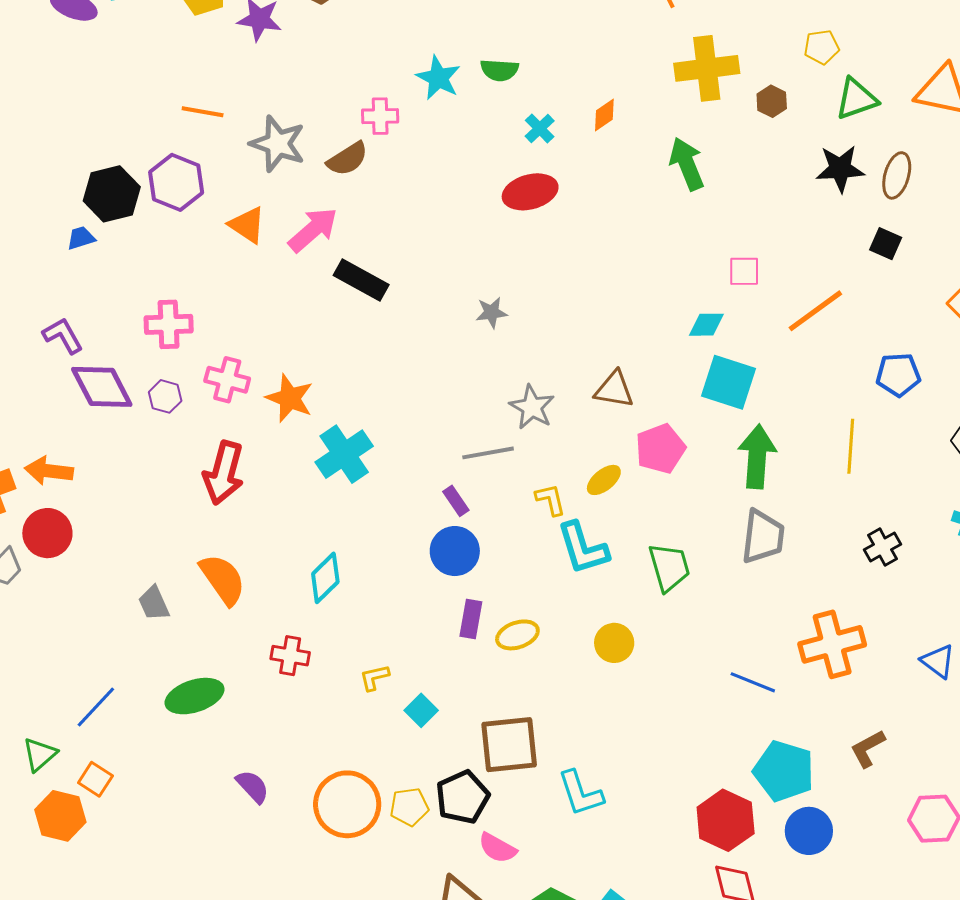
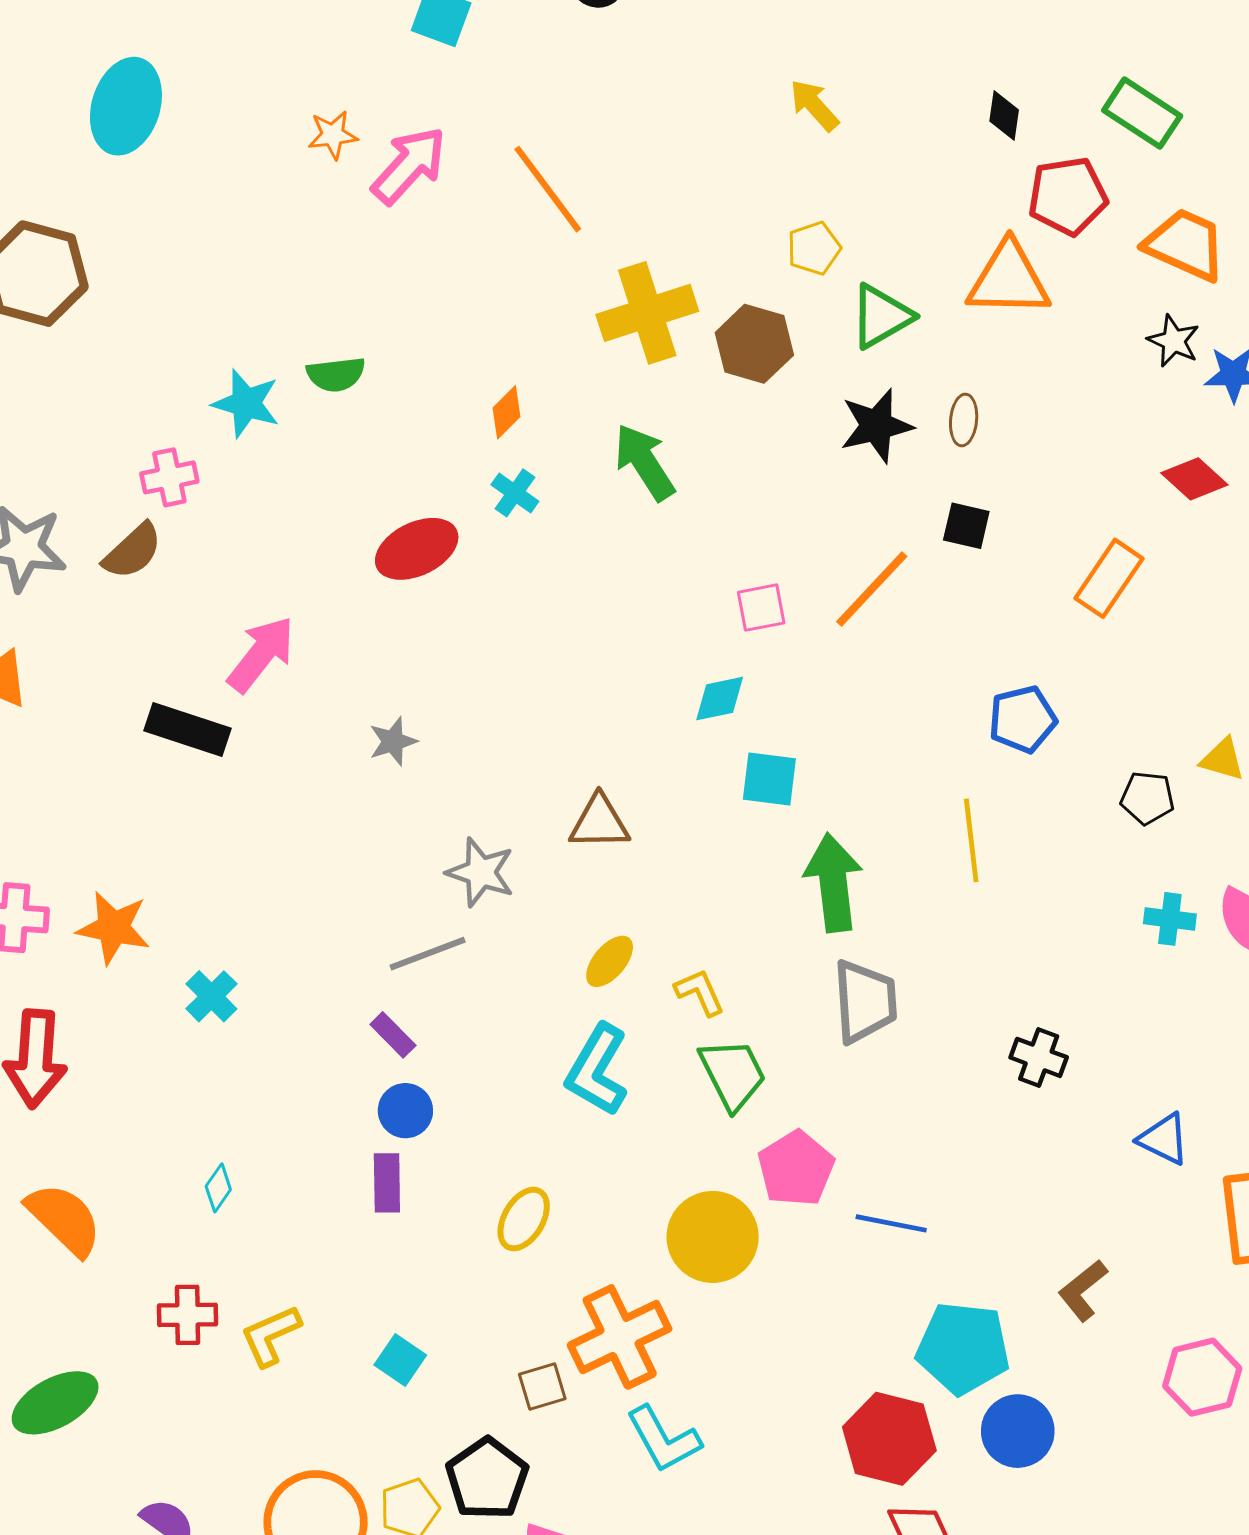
brown hexagon: (772, 101) -> (754, 344), size x1.6
cyan cross: (540, 129) -> (515, 493), moved
brown ellipse: (897, 175) -> (964, 420), size x0.7
pink arrow: (313, 230) -> (261, 654), moved
orange line: (815, 311) -> (872, 589), moved
cyan square: (729, 382) -> (769, 779), size x0.7
pink pentagon: (660, 449) -> (796, 1168), moved
cyan cross: (344, 454) -> (211, 996), size x0.6
yellow L-shape: (551, 500) -> (700, 992), moved
black cross: (882, 547) -> (1039, 1057), moved, turned -30
cyan L-shape: (583, 548) -> (597, 1070), turned 58
blue circle: (455, 551) -> (405, 1111), size x0.7
cyan diamond: (325, 578) -> (218, 1188), size x0.6
purple rectangle: (471, 619) -> (387, 1183), moved
yellow ellipse: (517, 635) -> (524, 1219), turned -30
yellow circle: (614, 643) -> (713, 1237), moved, size x1.5
orange cross: (832, 644) -> (620, 1337), moved
yellow L-shape: (374, 677) -> (271, 1336), moved, size x1.4
brown square: (509, 745) -> (542, 1386), size x0.5

